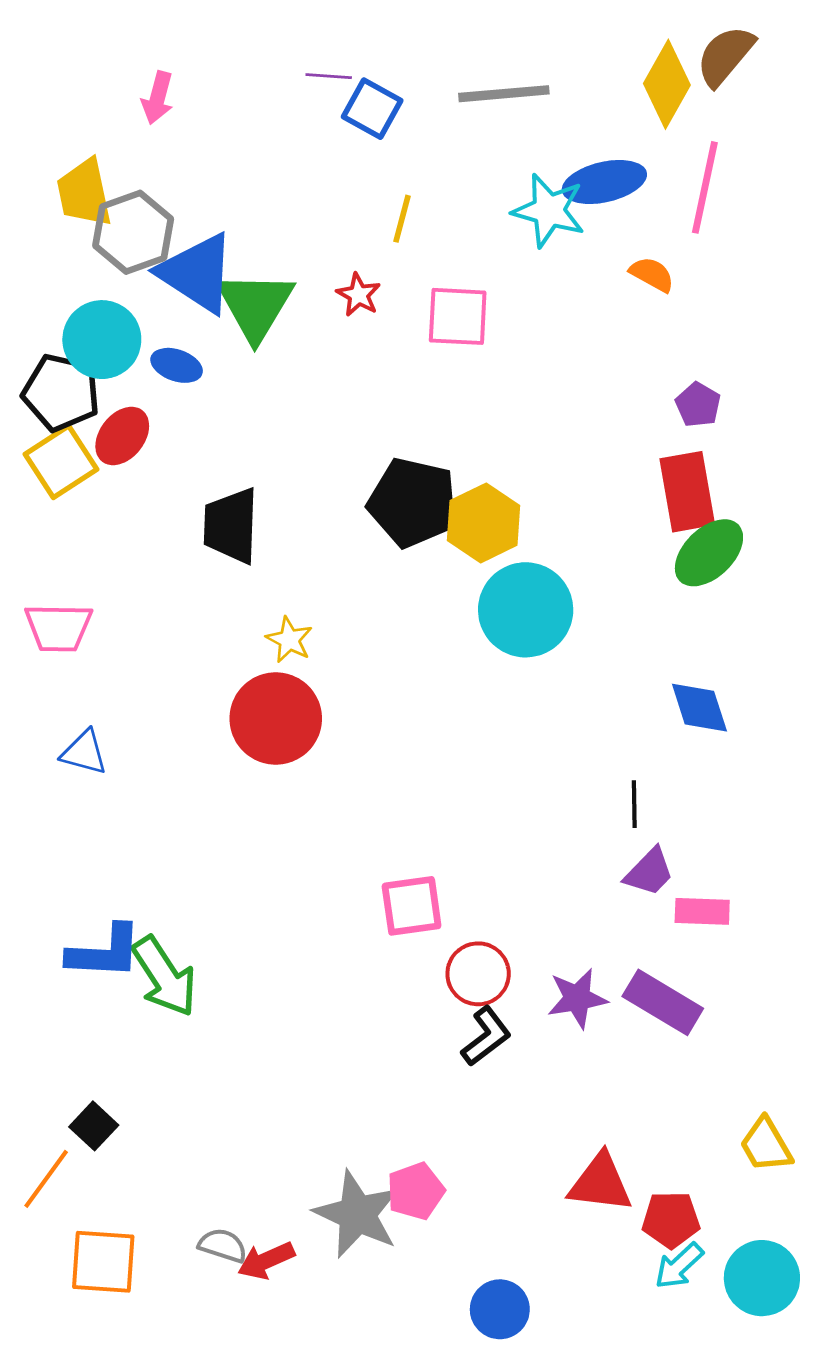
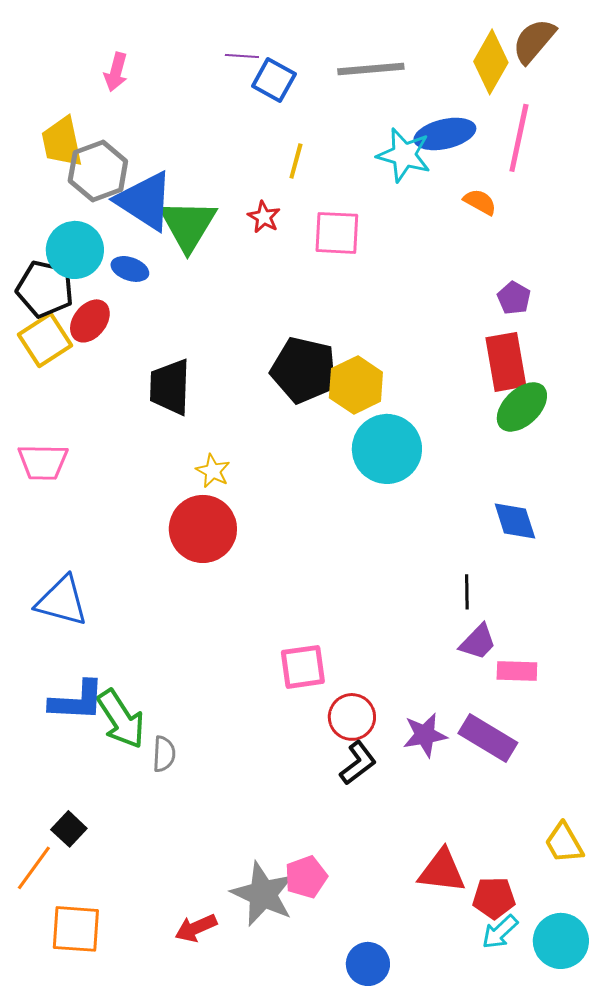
blue triangle: (84, 752) -> (62, 601), moved, size x1.5
gray semicircle: (223, 1245) -> (164, 754), moved, turned 75

